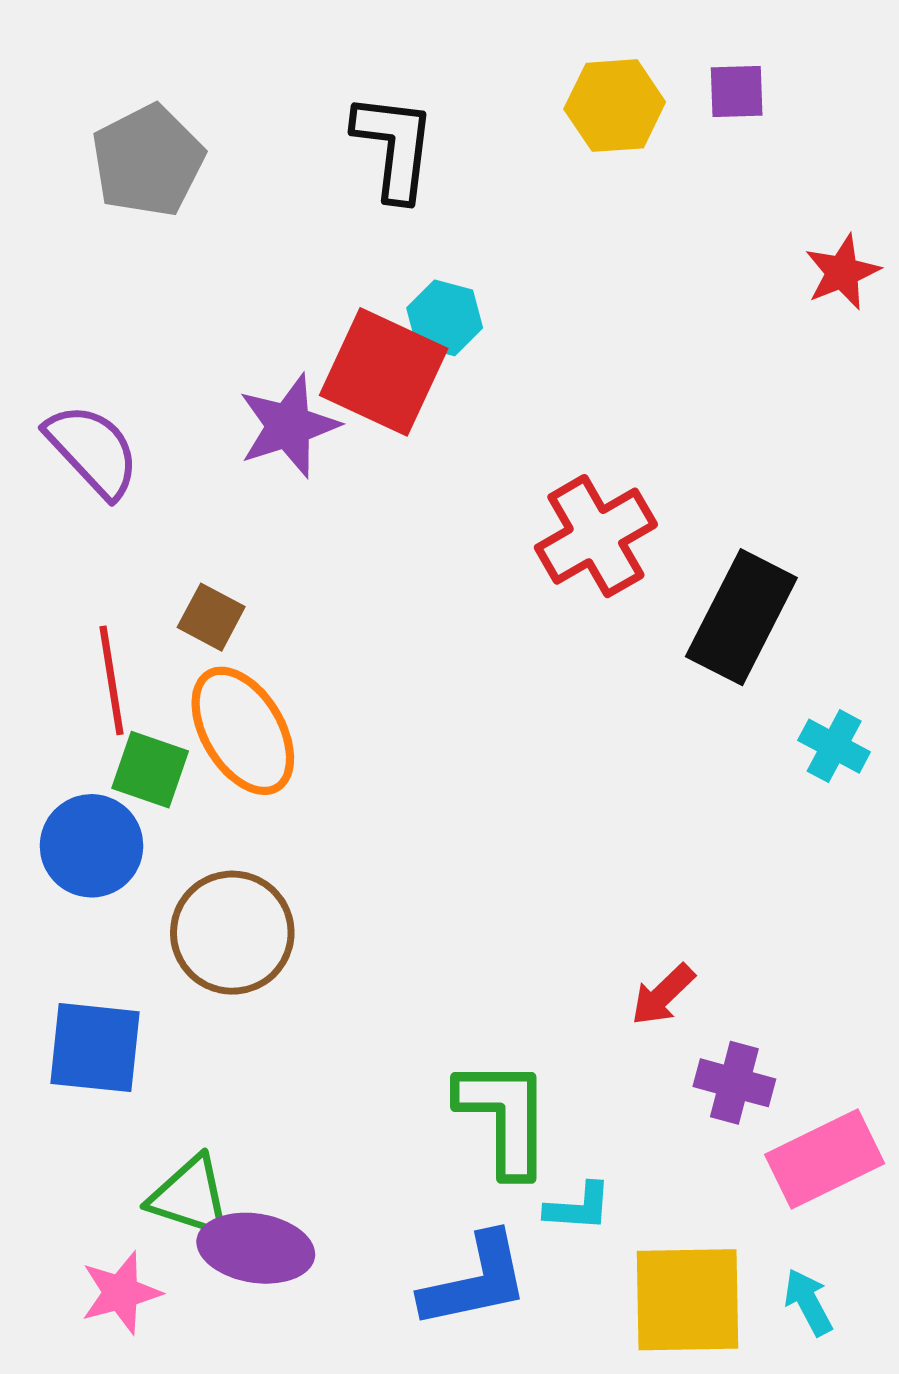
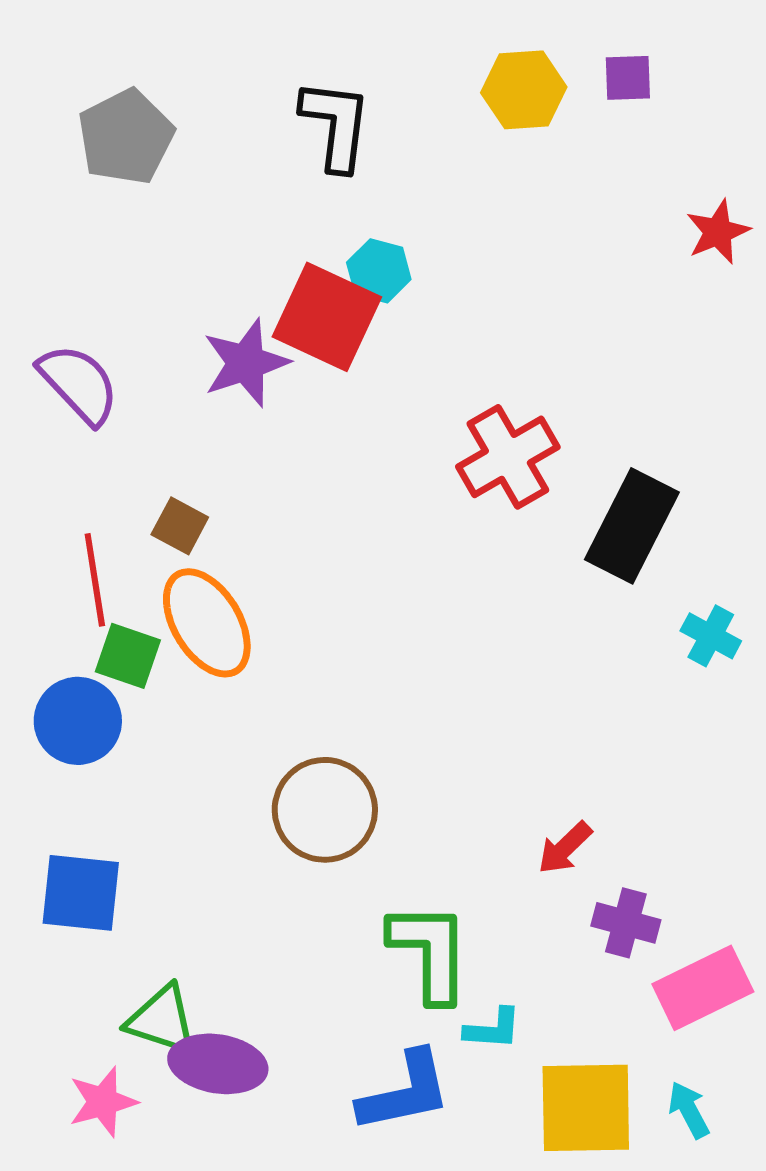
brown circle: (232, 933) -> (325, 810), moved

